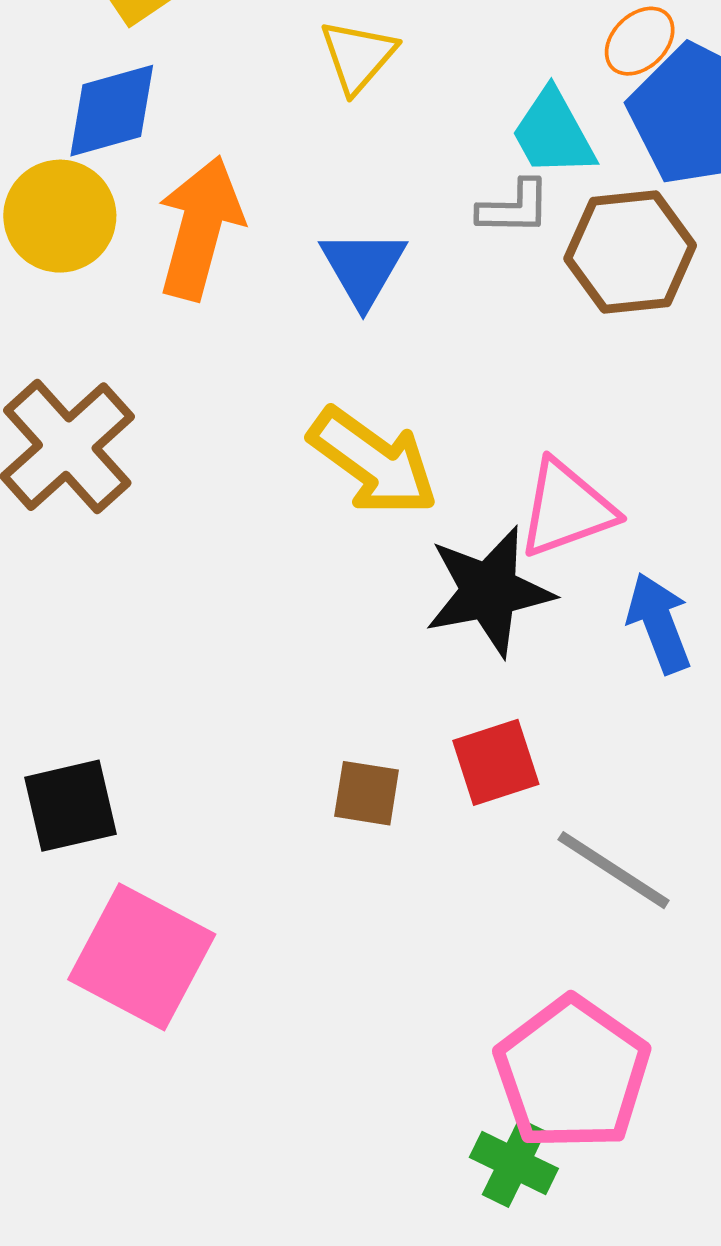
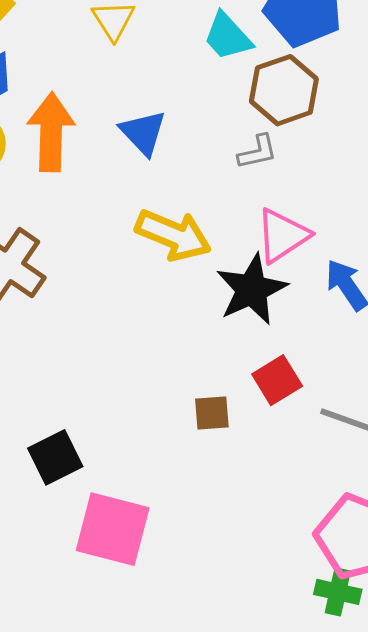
gray L-shape: (514, 207) -> (258, 152), moved

